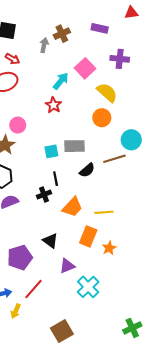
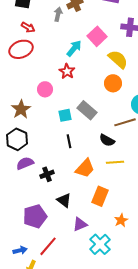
pink circle: (18, 125) -> (45, 89), moved
gray rectangle: (74, 146) -> (87, 110), turned 42
black semicircle: (87, 170) -> (107, 140), moved, turned 70
black cross: (44, 194) -> (47, 174), moved
yellow line: (104, 212) -> (115, 162), moved
orange star: (109, 248) -> (121, 220), moved

